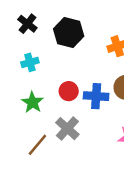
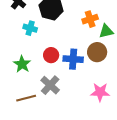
cyan cross: (30, 62) -> (30, 28), moved, turned 32
brown line: (37, 145) -> (26, 98), turned 36

